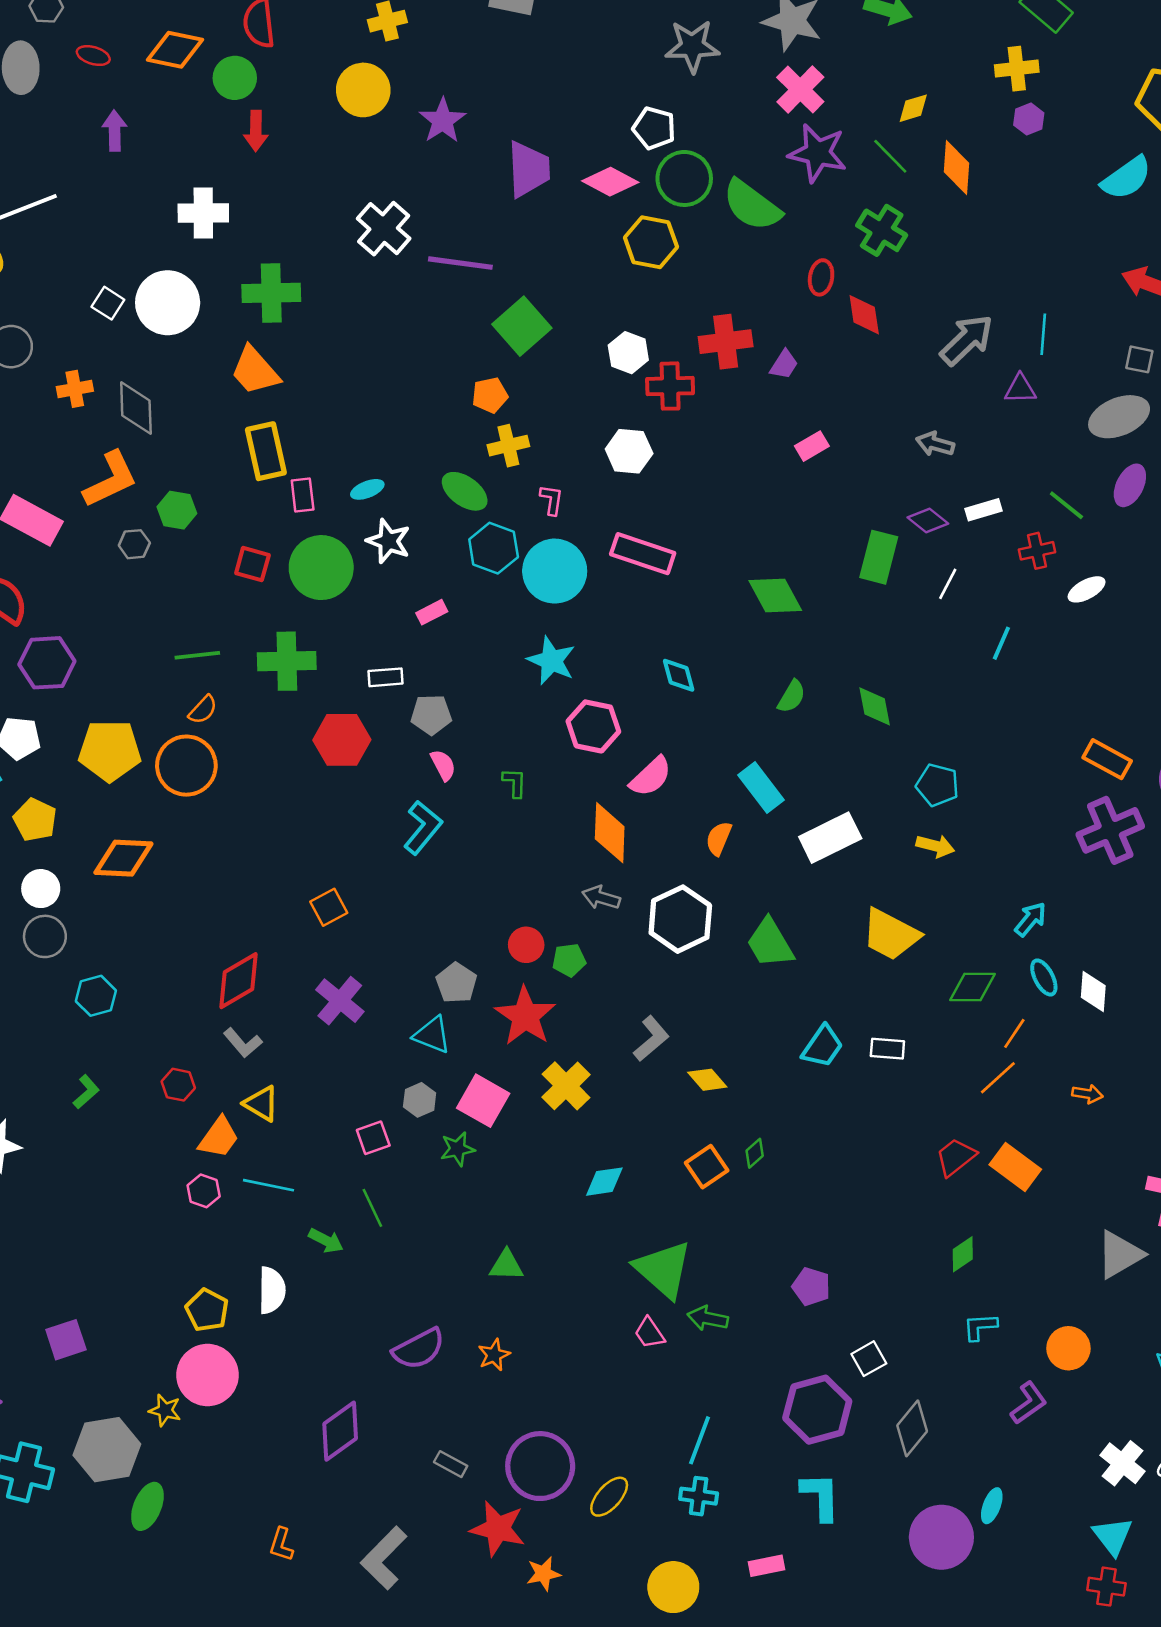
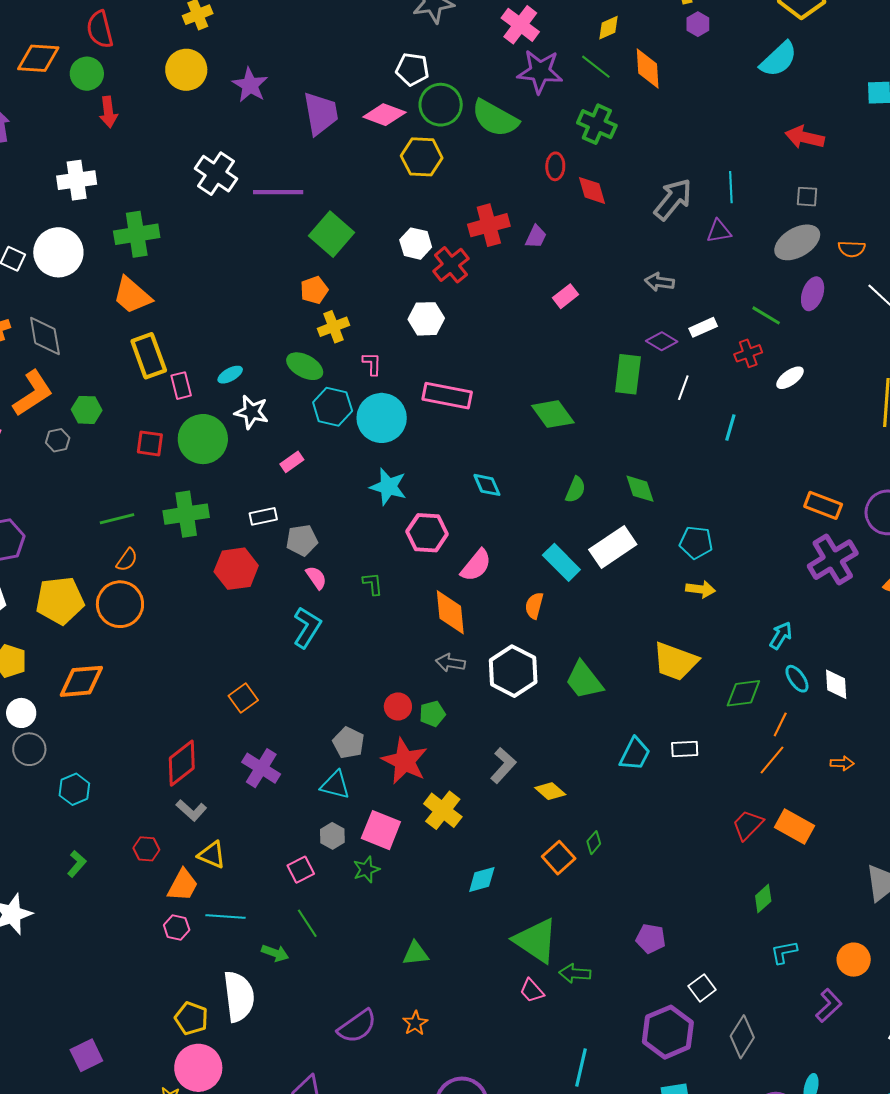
red cross: (670, 386) -> (451, 265), turned -30
white rectangle: (830, 838) -> (613, 547), moved
white semicircle: (272, 1290) -> (239, 996), size x1.4

